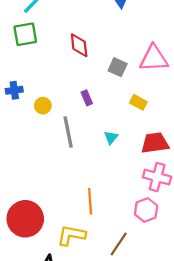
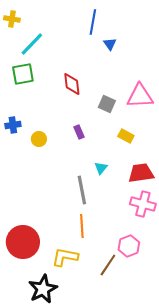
gray line: (68, 132) -> (82, 190), moved
pink hexagon: (146, 210) -> (129, 246), moved

